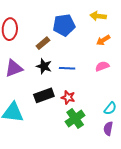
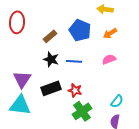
blue pentagon: (64, 25) -> (80, 30), moved, turned 30
purple triangle: (14, 68) -> (22, 79), moved, turned -36

